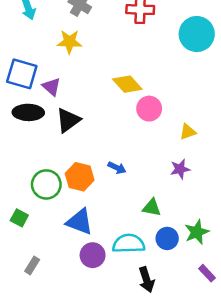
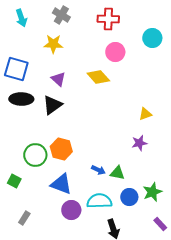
cyan circle: (197, 34) -> (152, 38), size x0.7
purple triangle: (51, 87) -> (58, 79), moved
pink circle: (149, 109) -> (115, 52), moved
blue arrow: (117, 168) -> (98, 170), moved

